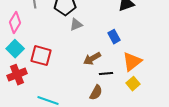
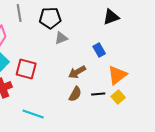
black line: (106, 74) -> (98, 94), moved
brown semicircle: (96, 93) -> (75, 94), moved

